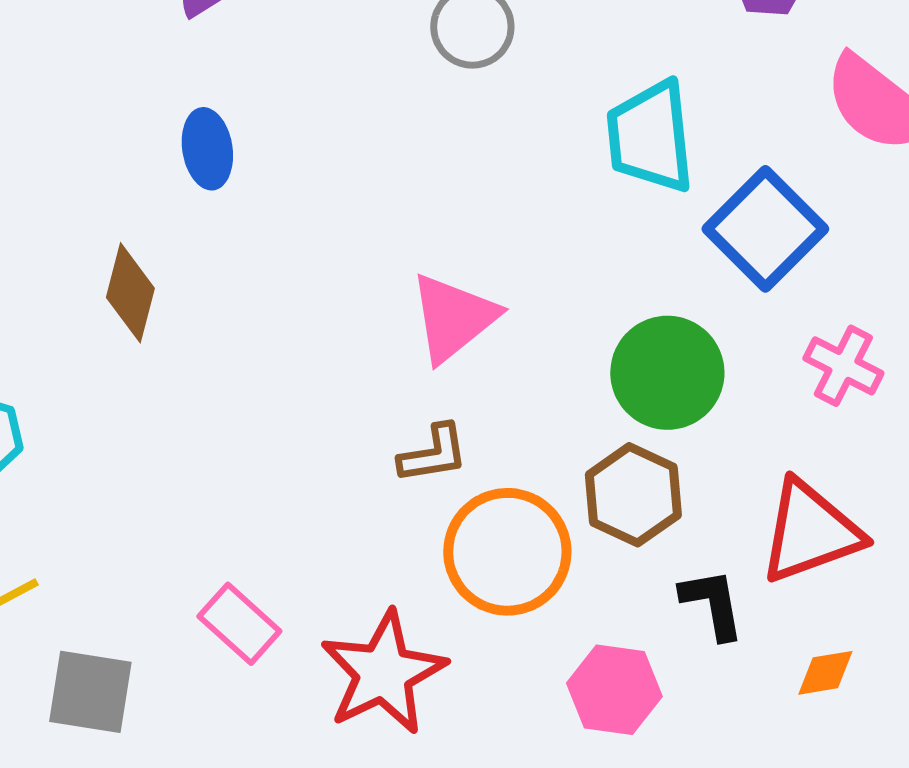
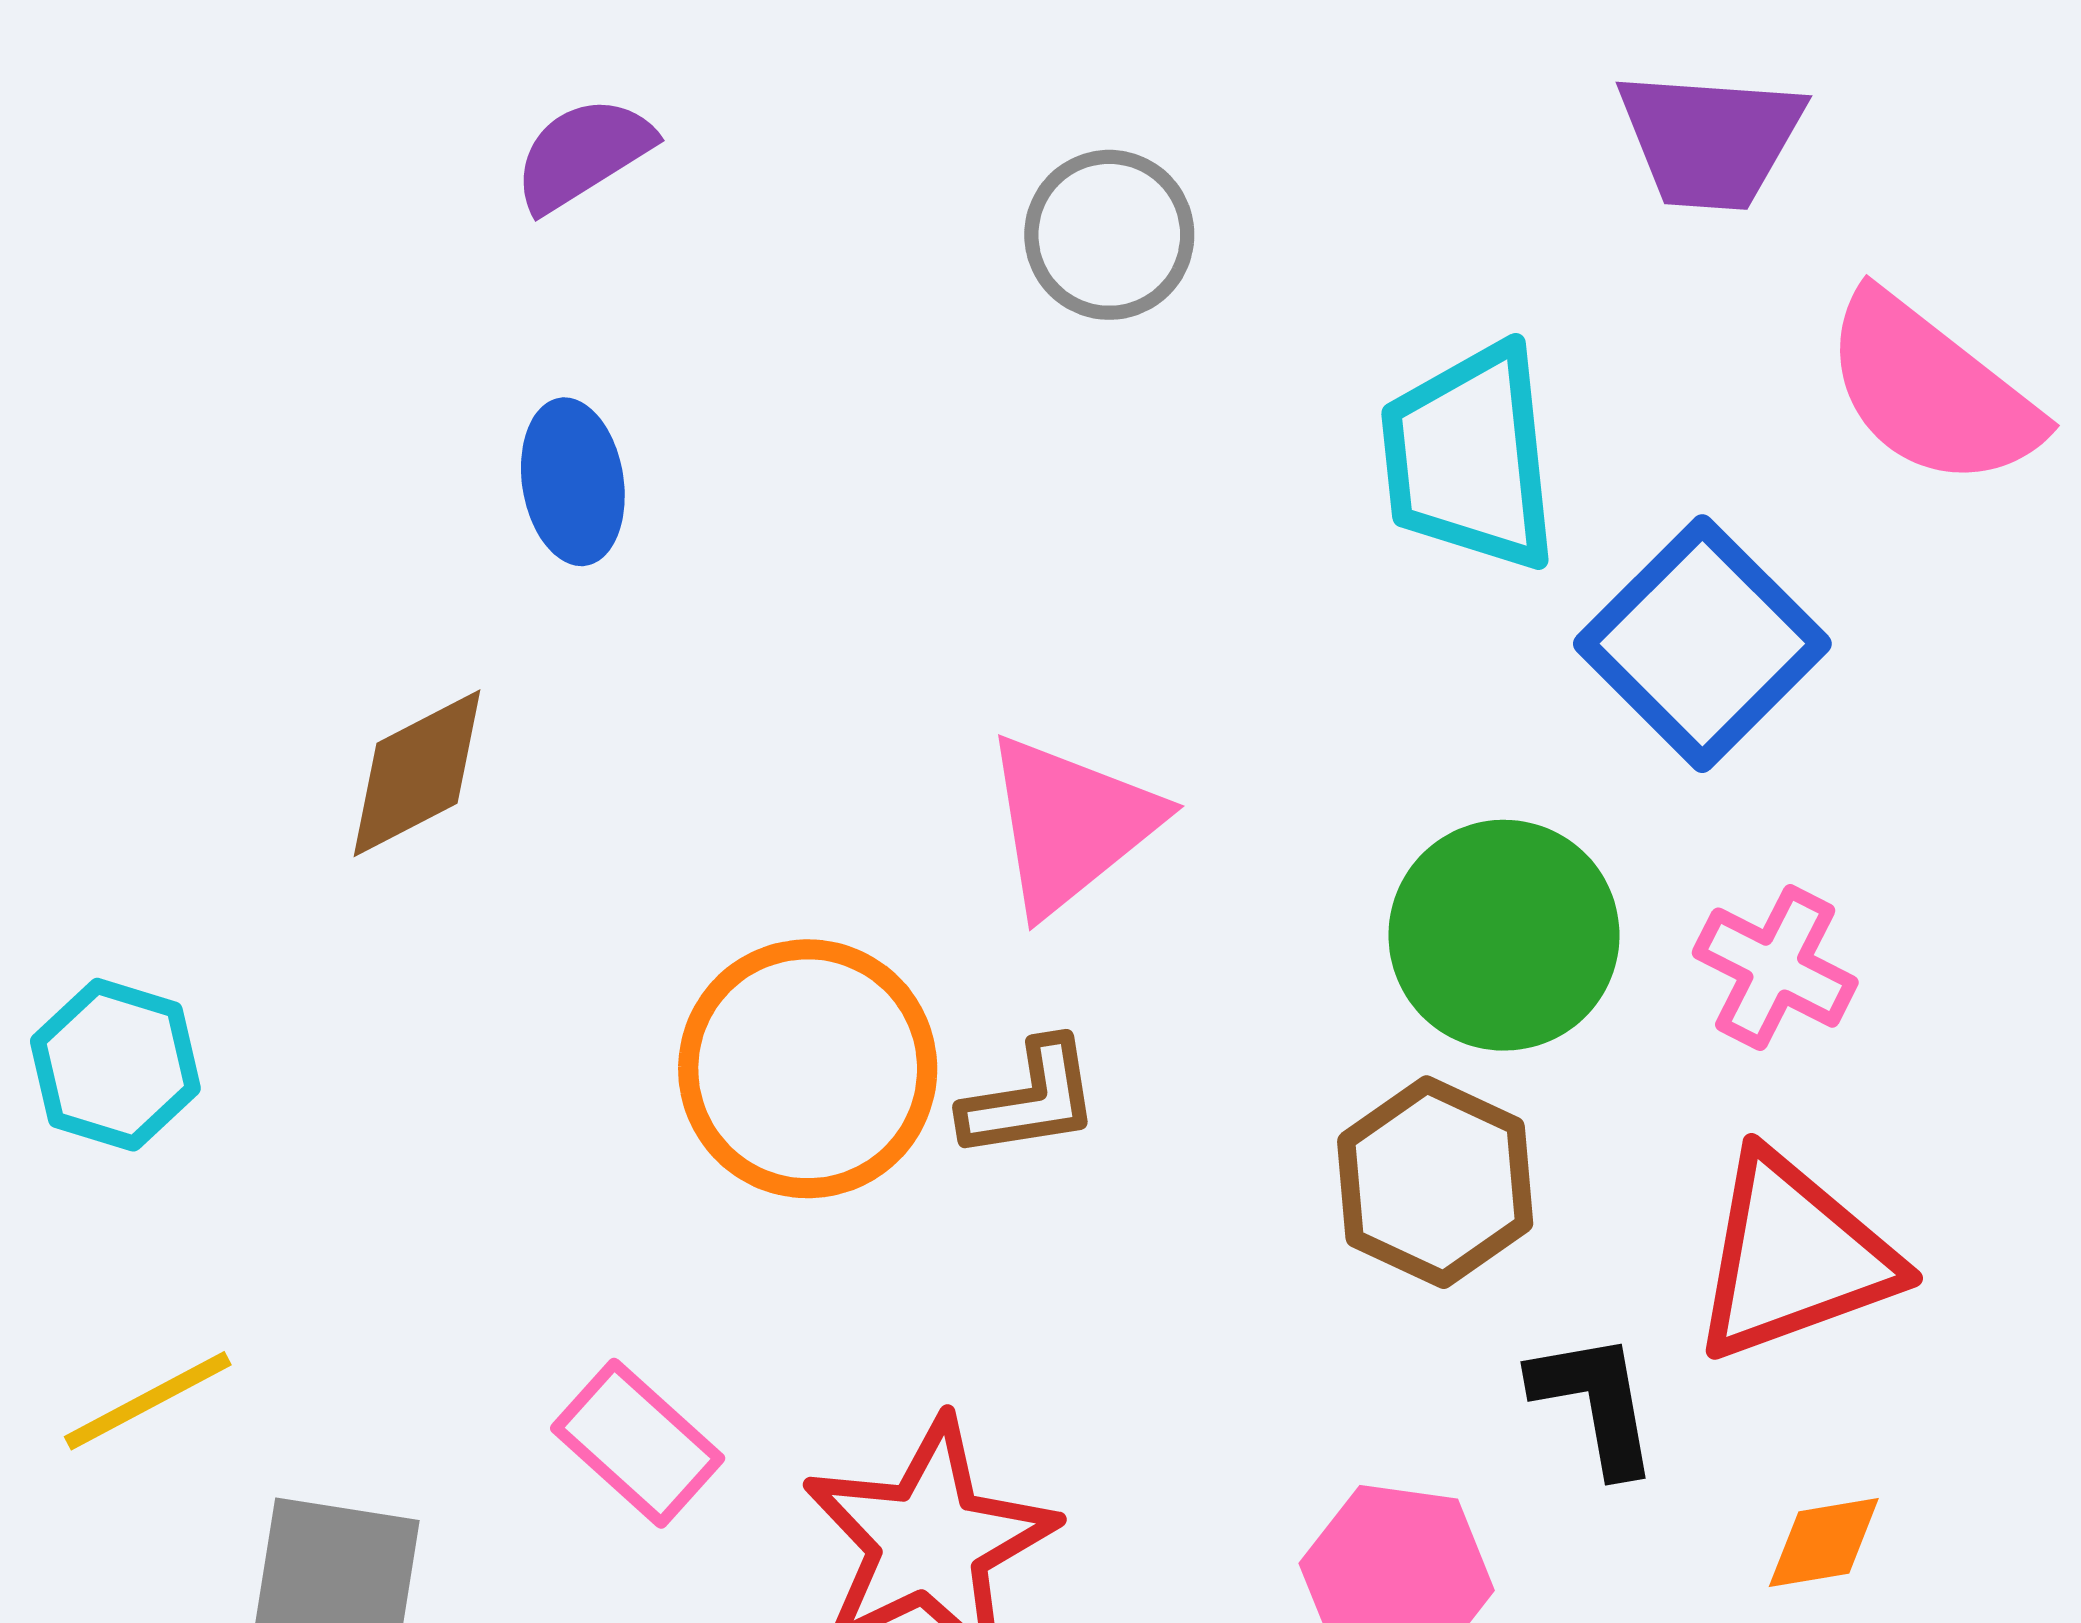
brown diamond: (130, 293) -> (417, 773), turned 48
pink cross: (843, 366) -> (1775, 968), moved
orange circle: (507, 552) -> (808, 1069), moved

